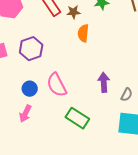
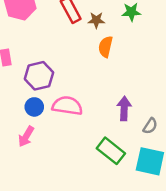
purple hexagon: (31, 49) -> (39, 76), moved
pink semicircle: (57, 85) -> (67, 106), turned 120
green rectangle: (77, 118) -> (111, 151), moved

